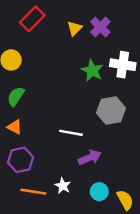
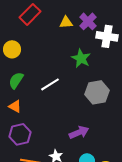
yellow triangle: (75, 28) -> (66, 22), turned 40
white cross: (123, 65) -> (107, 36), moved
white line: (71, 133) -> (50, 84), moved, turned -42

